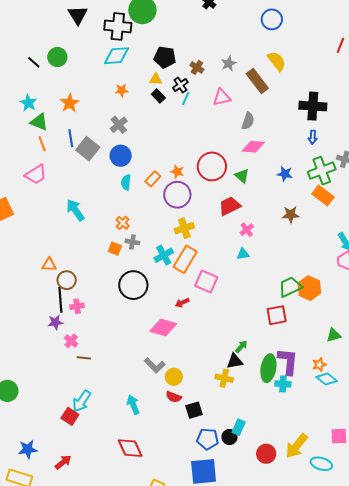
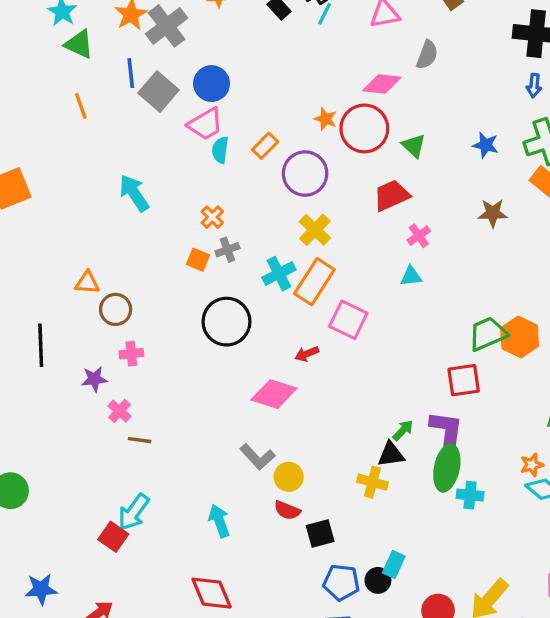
gray cross: (119, 125) -> (167, 26), moved, size x1.4
orange line: (42, 144) -> (81, 106), moved
pink diamond: (253, 147) -> (382, 84), moved
blue circle: (121, 156) -> (212, 84), moved
orange star: (177, 172) -> (325, 119), moved
pink trapezoid: (36, 174) -> (205, 124), moved
yellow cross: (184, 228) -> (315, 230), turned -30
gray cross: (132, 242) -> (227, 250), turned -32
black line: (60, 300) -> (41, 345), moved
purple L-shape: (288, 361) -> (447, 433), moved

